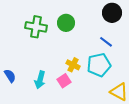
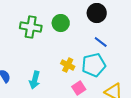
black circle: (112, 13) -> (97, 13), moved
pink square: (64, 81) -> (79, 88), moved

